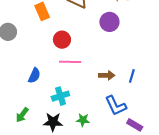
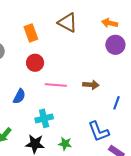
purple circle: (109, 22) -> (115, 45), moved
red circle: (62, 40) -> (35, 63), moved
brown arrow: (107, 75) -> (91, 85), moved

